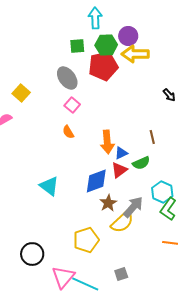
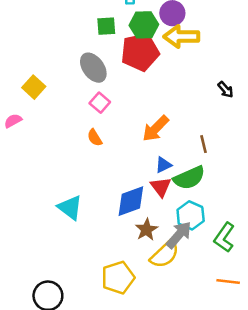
orange arrow: (107, 142) -> (156, 129), moved, turned 50
green semicircle: (141, 163) -> (189, 178), size x1.4
red triangle: (119, 170) -> (161, 187), turned -30
cyan hexagon: (162, 192) -> (191, 215), moved

